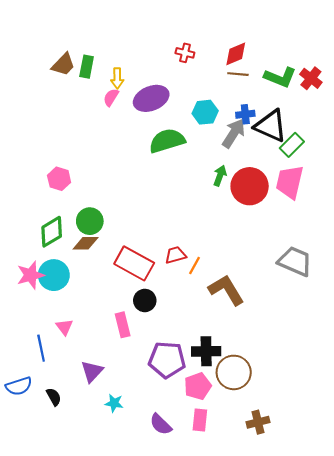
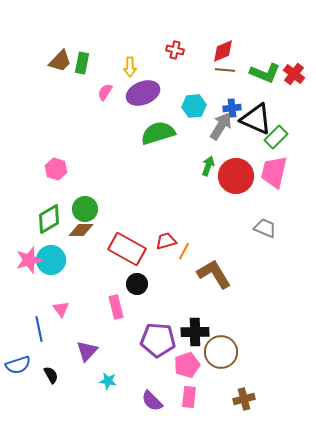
yellow arrow: (117, 78) -> (130, 67), moved
gray trapezoid: (295, 261) -> (265, 228), moved, size x0.7

